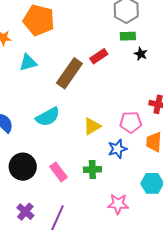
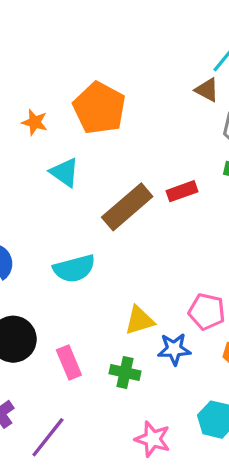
cyan triangle: (28, 63) -> (65, 172), turned 36
yellow triangle: (92, 126) -> (139, 320), moved

